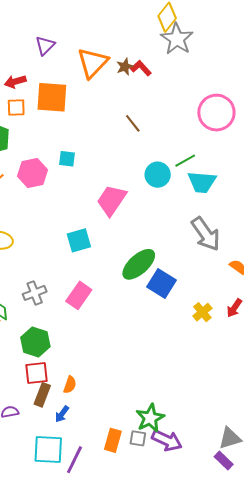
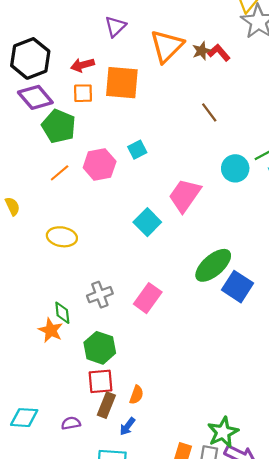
cyan square: (67, 159) -> (137, 150), turned -36
cyan square: (79, 240) -> (147, 222), moved, turned -30

